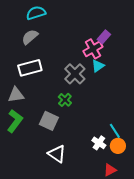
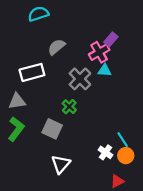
gray semicircle: (30, 37) -> (56, 47), moved
cyan triangle: (98, 66) -> (104, 70), turned 40
white triangle: (57, 154) -> (61, 164), turned 36

